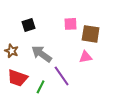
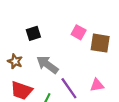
pink square: (71, 24) -> (79, 32), turned 32
pink triangle: (86, 57) -> (97, 85), moved

